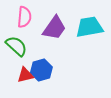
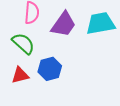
red triangle: (25, 75) -> (20, 75), moved

